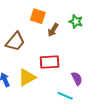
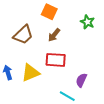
brown arrow: (53, 30) -> (54, 35), moved
purple semicircle: (77, 79) -> (81, 80), turned -136

